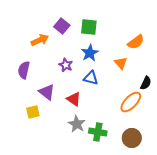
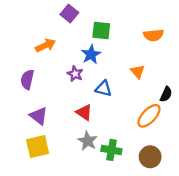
purple square: (62, 26) -> (69, 14), moved
orange semicircle: (136, 42) -> (154, 35), moved, turned 30
blue star: (90, 53) -> (91, 54), moved
purple triangle: (47, 92) -> (39, 116), moved
yellow square: (33, 112) -> (38, 147), moved, size x1.5

